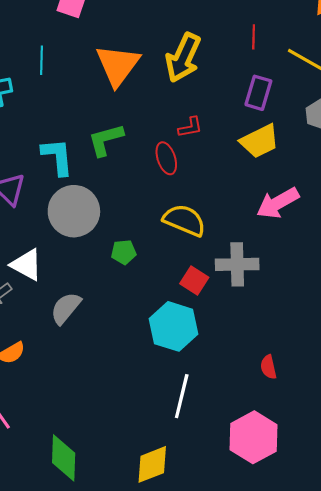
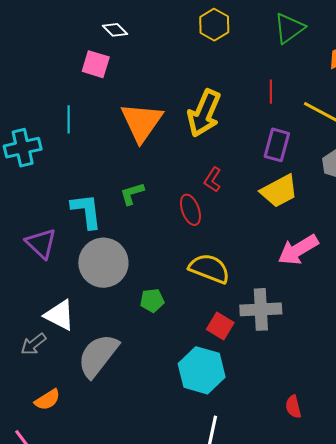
red L-shape: (190, 127) -> (213, 180), turned 135
green L-shape: (106, 140) -> (132, 194), size x0.7
gray semicircle: (66, 308) -> (98, 356), size x1.4

